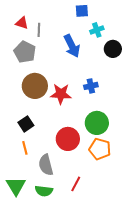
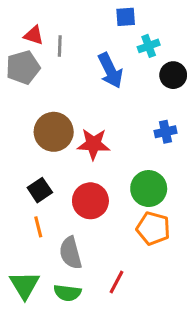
gray pentagon: (25, 52) -> (23, 67), moved, turned 30
blue cross: (91, 86) -> (166, 132), moved
red circle: (68, 139) -> (90, 201), moved

